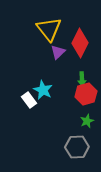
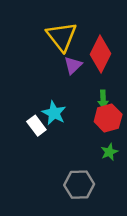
gray hexagon: (77, 147) -> (79, 185), moved

